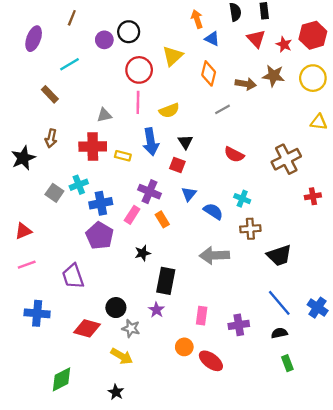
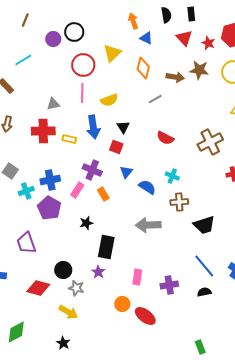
cyan cross: (79, 185) -> (26, 191), moved
green rectangle: (287, 363) -> (200, 347), moved

